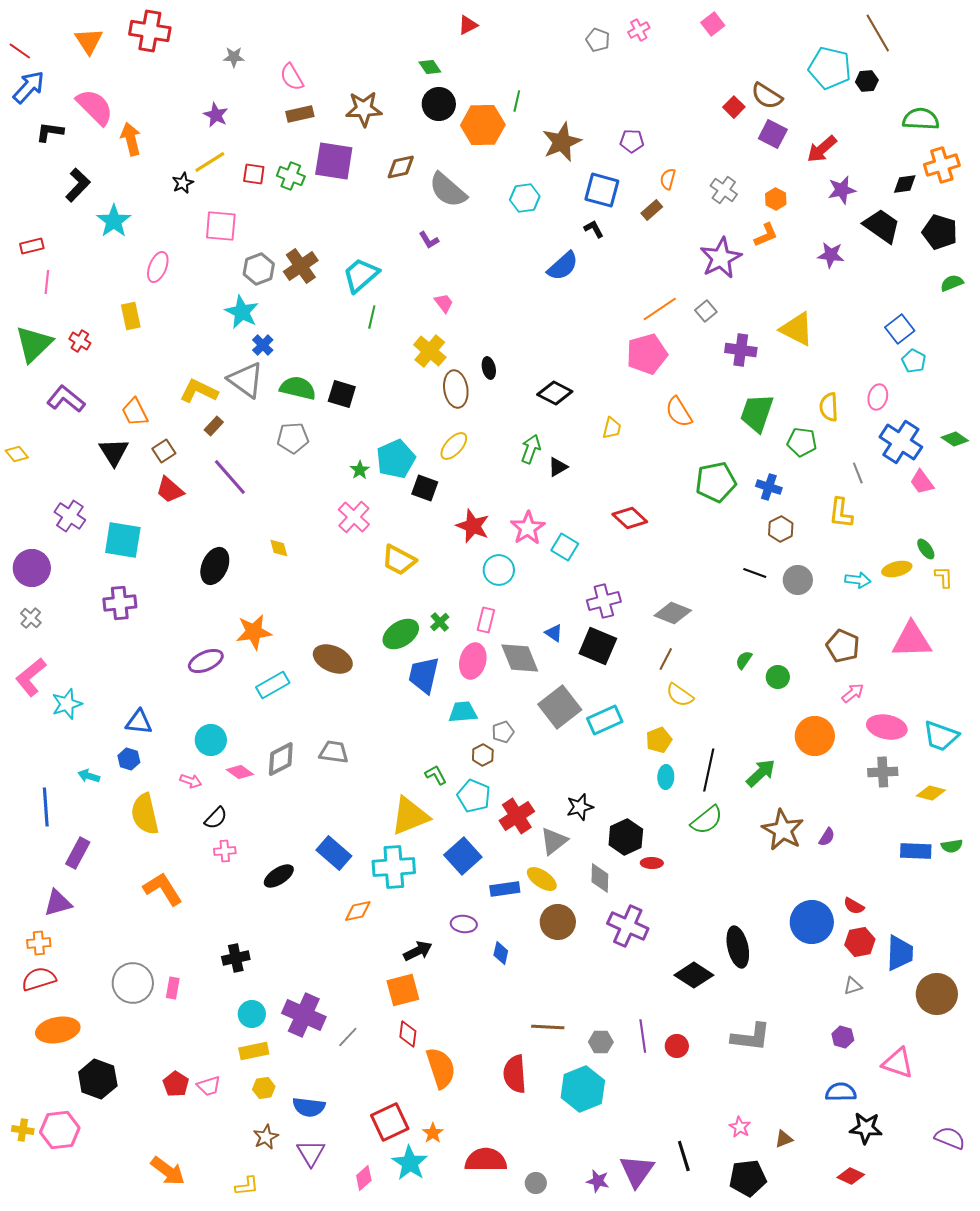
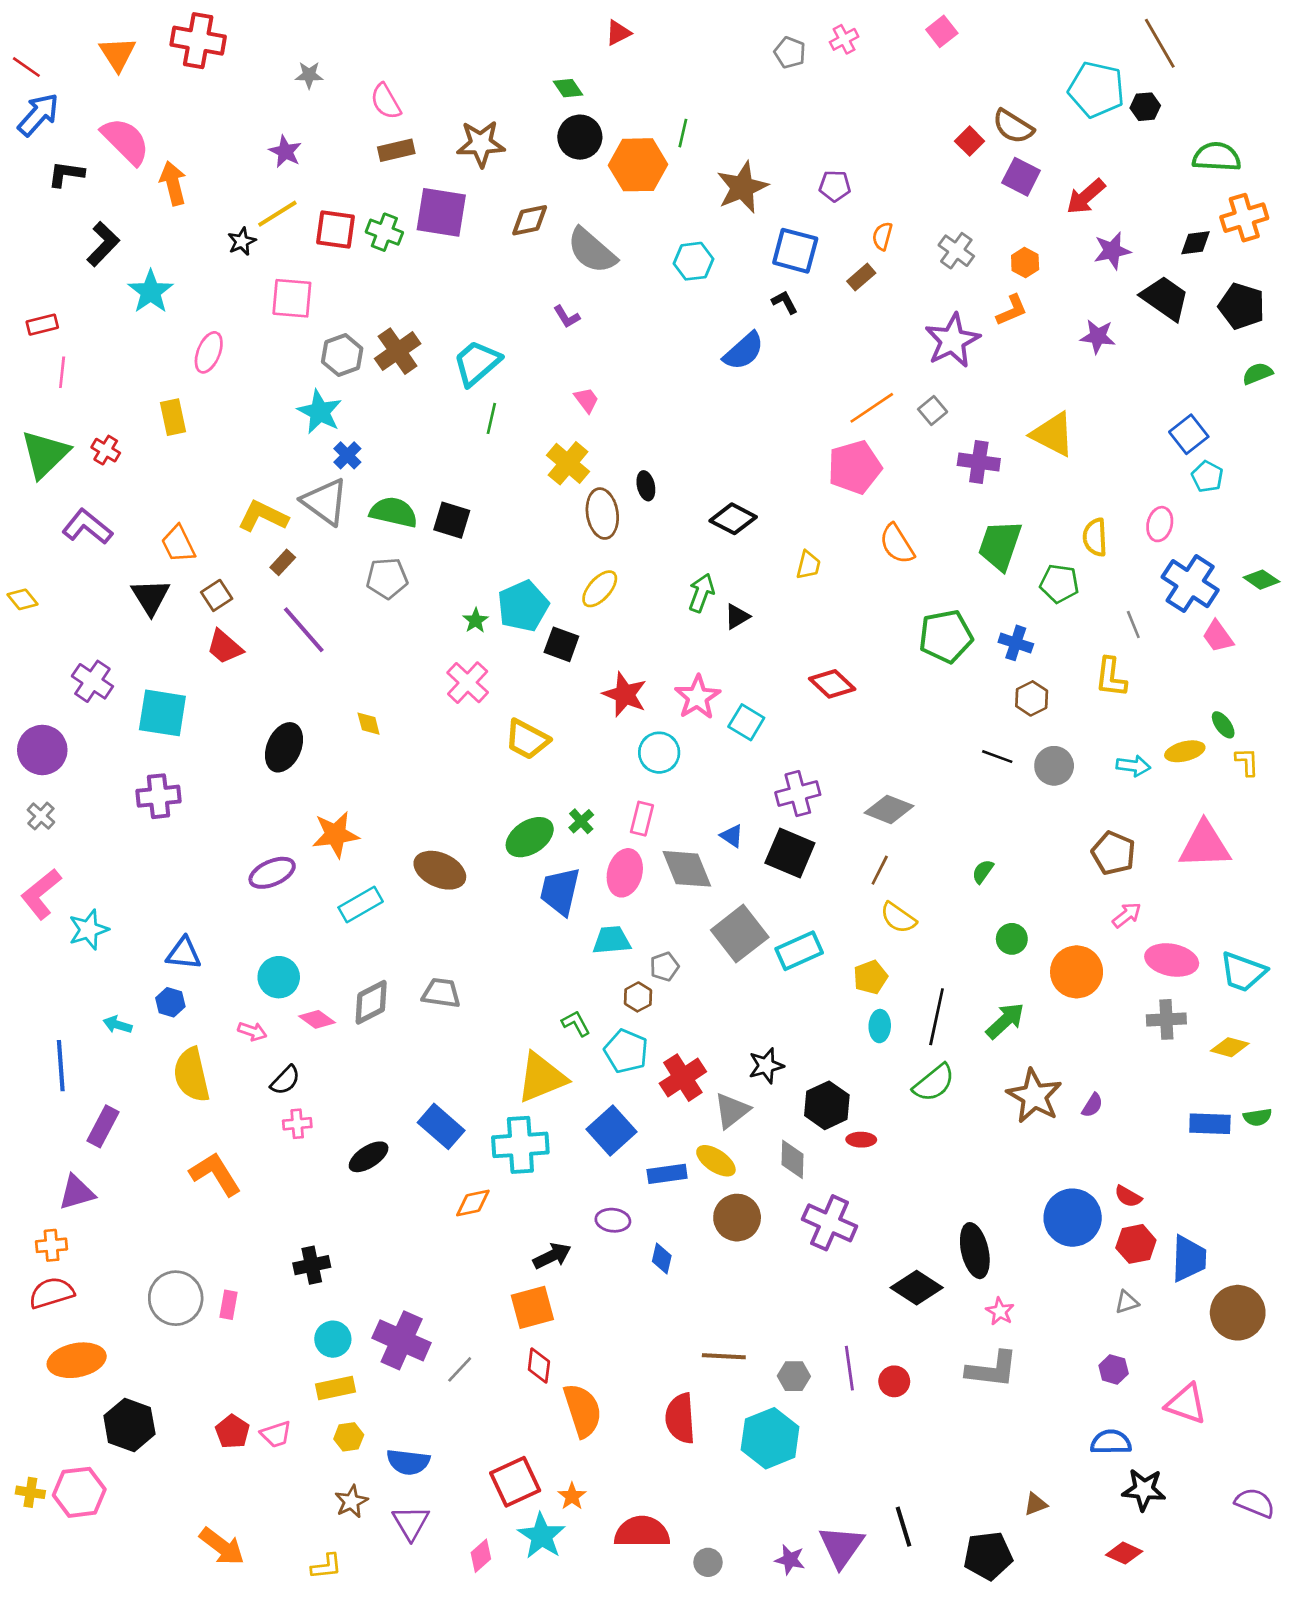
red square: (254, 174) -> (336, 230), size x1.4
green circle: (778, 677) -> (1012, 939), moved
pink star: (740, 1127) -> (1000, 1311), moved

